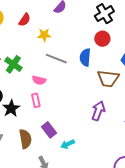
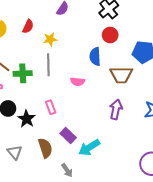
gray line: (56, 59) -> (48, 65), moved, turned 75
green cross: (13, 64) -> (23, 73), turned -30
pink semicircle: (39, 80) -> (78, 82), moved
cyan arrow: (68, 144) -> (89, 148), size x1.5

